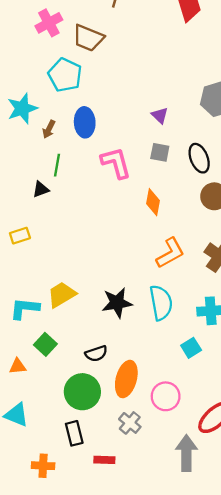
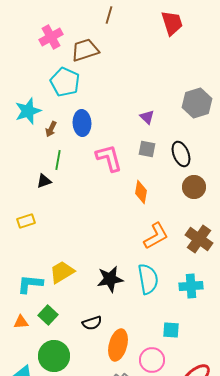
brown trapezoid: (88, 38) -> (85, 50), turned 140
cyan square: (191, 348) -> (171, 330), moved, turned 36
orange triangle: (18, 366) -> (21, 322), moved
green circle: (82, 392) -> (54, 356), moved

